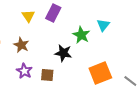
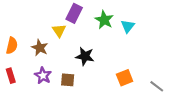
yellow triangle: (28, 16) -> (59, 31), moved
green star: (81, 35) -> (104, 20), moved
orange square: (100, 73) -> (125, 78), size x0.7

